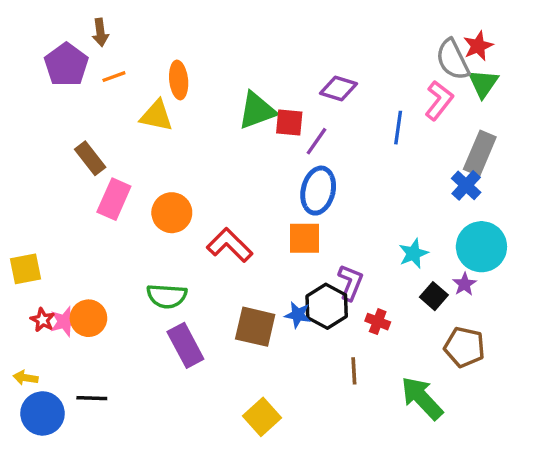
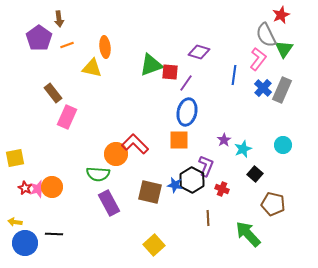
red star: (478, 46) -> (281, 15), moved
blue cross: (466, 185) -> (263, 88), moved
orange circle: (172, 213) -> (116, 154), moved
cyan circle: (481, 247) -> (283, 145), size x0.6
purple star: (464, 284) -> (224, 140), moved

